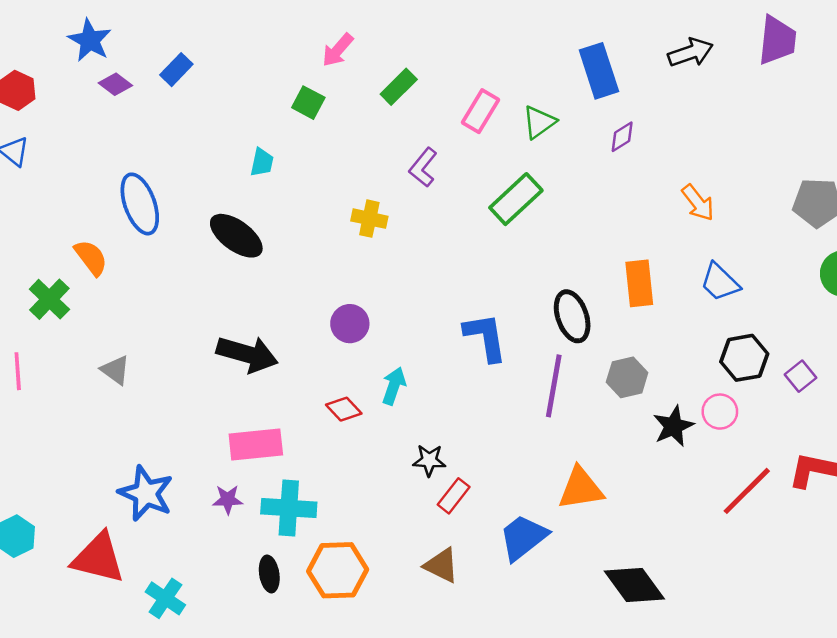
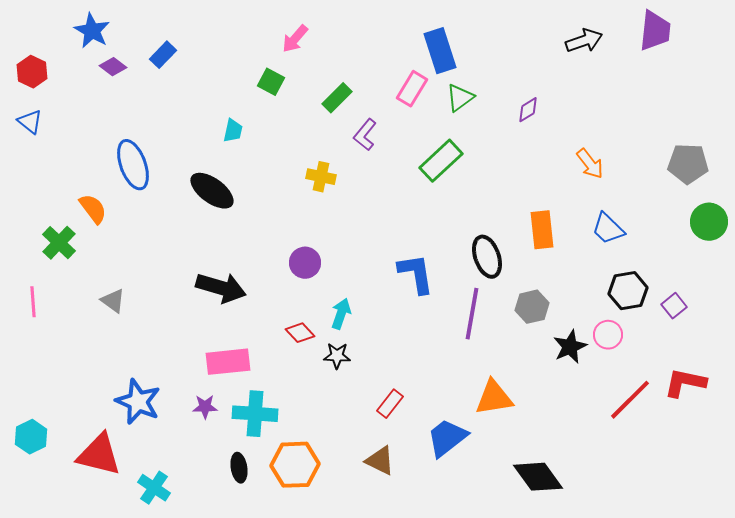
blue rectangle: (599, 71) -> (440, 51), moved
green rectangle: (399, 87) -> (337, 98), moved
black star: (429, 460) -> (337, 356), moved

